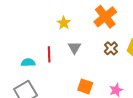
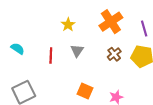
cyan semicircle: (28, 63) -> (18, 49), moved, turned 32

